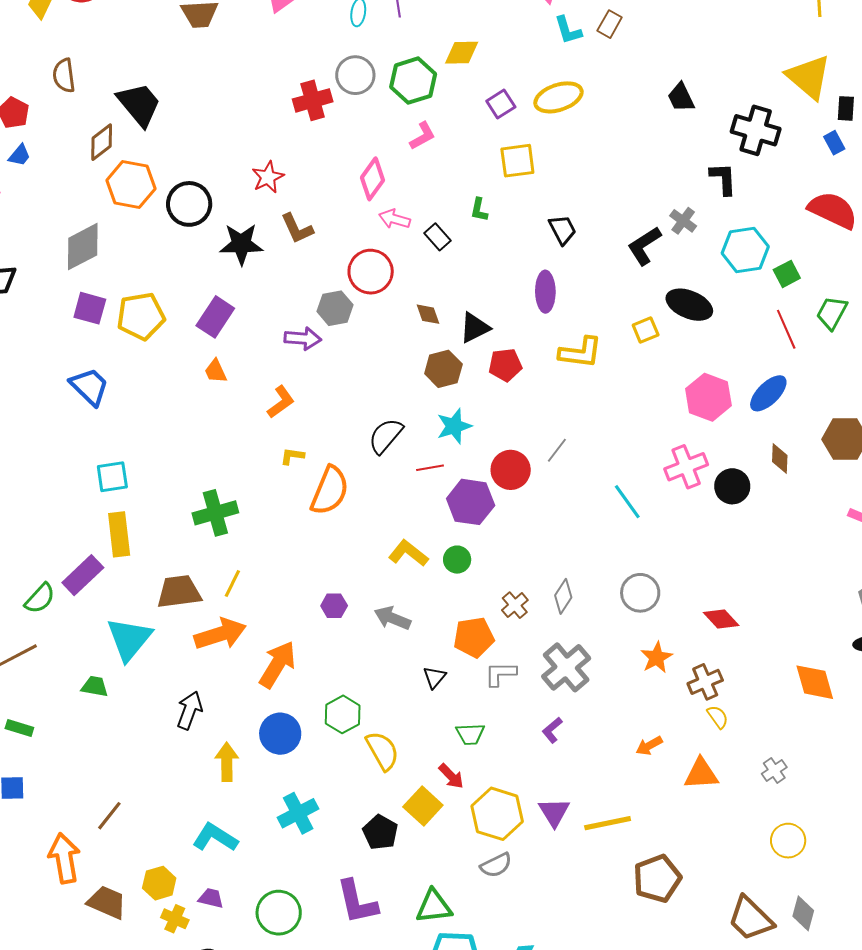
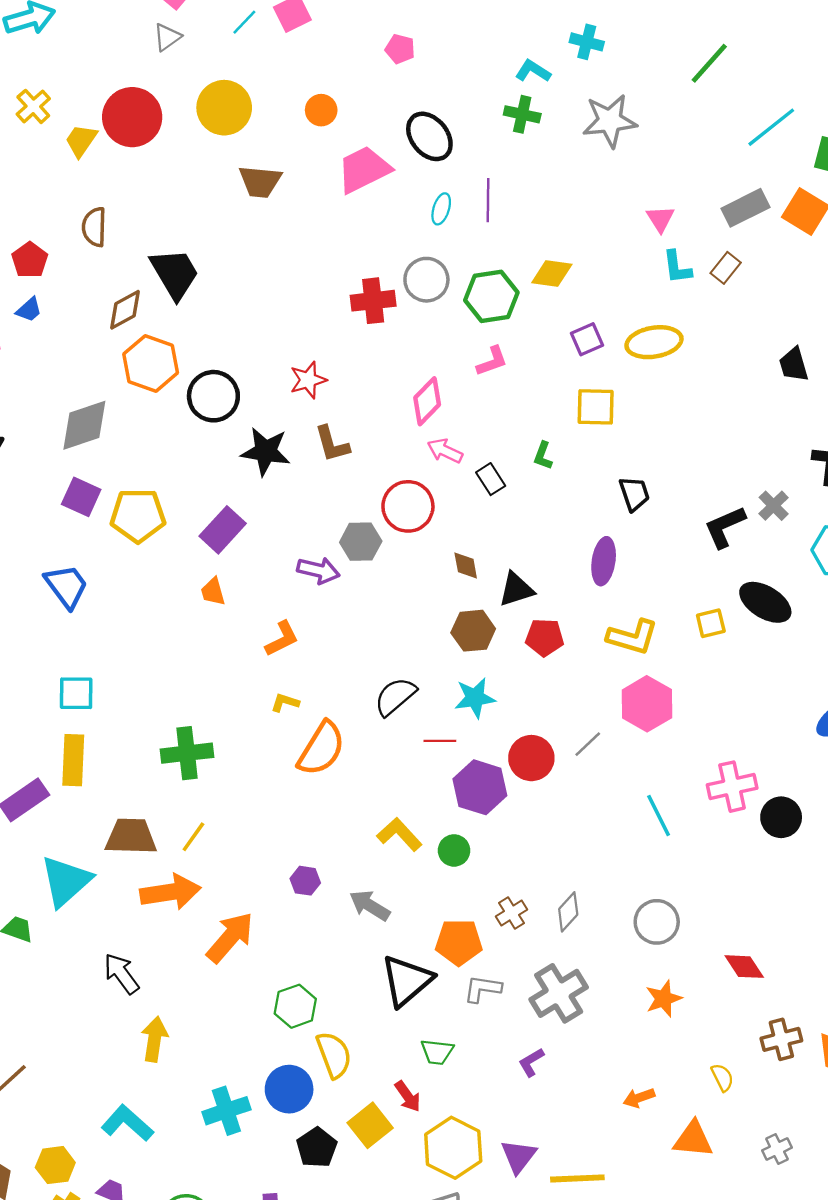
pink hexagon: (708, 397) -> (647, 704), moved
black triangle: (434, 677) -> (407, 981), size x2.0
brown cross: (705, 682) -> (781, 1039), moved
black arrow: (190, 710) -> (121, 974), turned -66
blue circle: (280, 734) -> (289, 1089), moved

